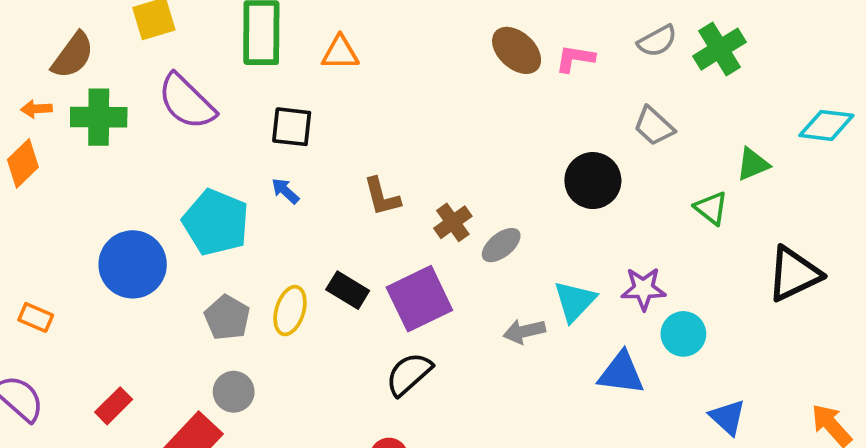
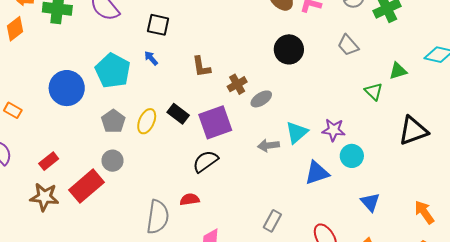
black circle: (593, 181) -> (289, 49), moved
blue triangle: (621, 373) -> (317, 173), turned -32

